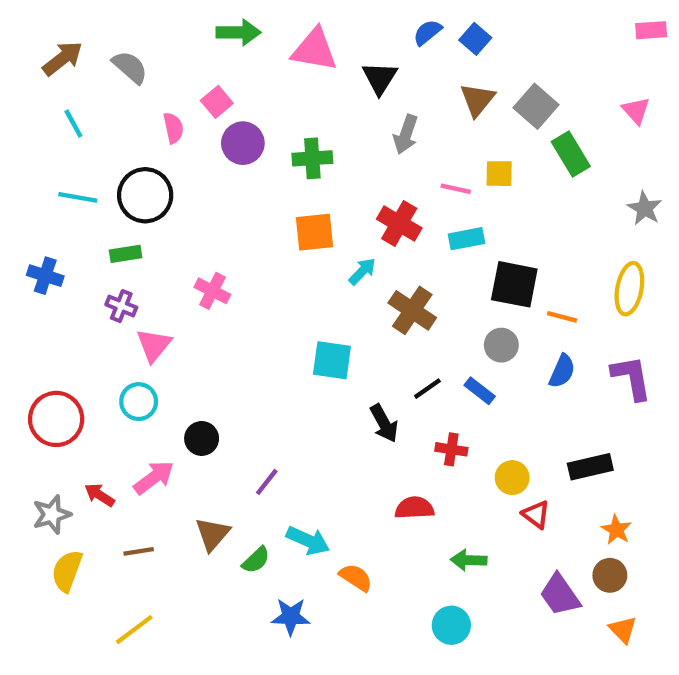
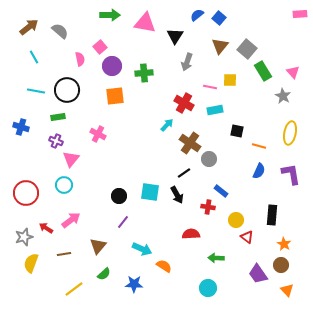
pink triangle: (636, 111) -> (293, 72), moved
gray star: (645, 208) -> (283, 96), moved
orange square: (315, 232) -> (115, 96), moved
black square: (514, 284) -> (237, 131), size x0.6
gray circle: (501, 345) -> (209, 159), moved
cyan square: (332, 360) -> (150, 192), moved
black line: (427, 389) -> (184, 173), moved
blue rectangle: (480, 391) -> (221, 191), moved
black circle: (202, 438) -> (119, 196), moved
black rectangle: (590, 467) -> (272, 215), turned -72
green semicircle: (256, 560) -> (104, 274), moved
yellow line: (134, 630) -> (74, 289), moved

